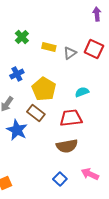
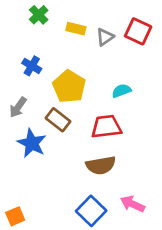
blue cross: (17, 74) -> (32, 66), turned -32
blue square: (60, 179) -> (91, 211), size x1.5

